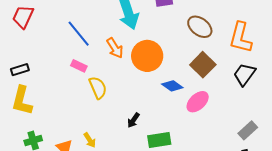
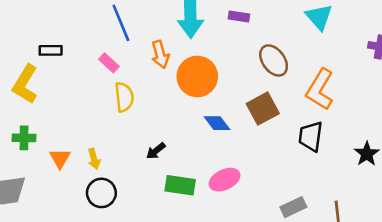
black rectangle: (20, 70) -> (51, 50), moved
black trapezoid: (244, 74) -> (311, 136), turned -45
pink ellipse: (198, 102) -> (224, 180), moved

